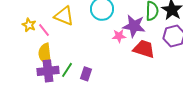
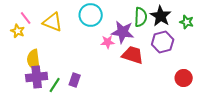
pink line: (44, 30) -> (26, 18), moved
green line: (67, 70) -> (55, 85), moved

